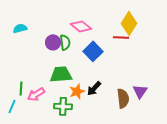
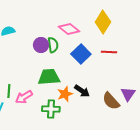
yellow diamond: (129, 23) -> (103, 22), moved
red line: (121, 37) -> (109, 52), moved
black arrow: (94, 88) -> (82, 91), turned -98
brown semicircle: (123, 98) -> (111, 101), turned 144

